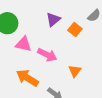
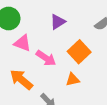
orange square: (75, 29) -> (79, 52), moved, size x1.5
orange triangle: (75, 71) -> (73, 80), turned 32

